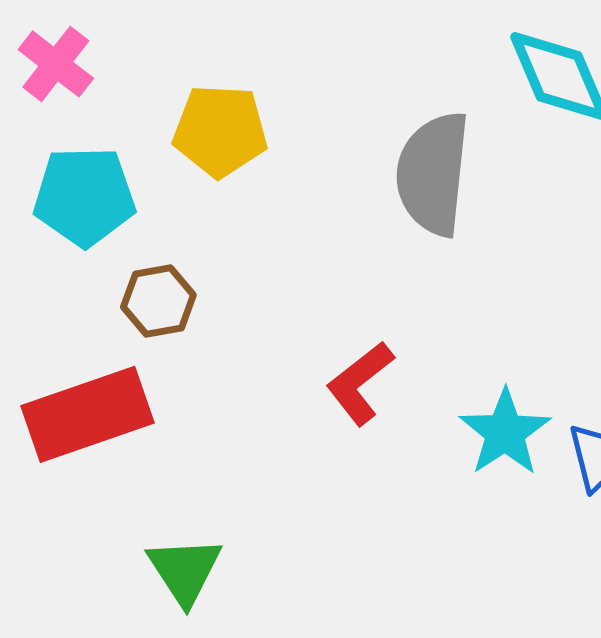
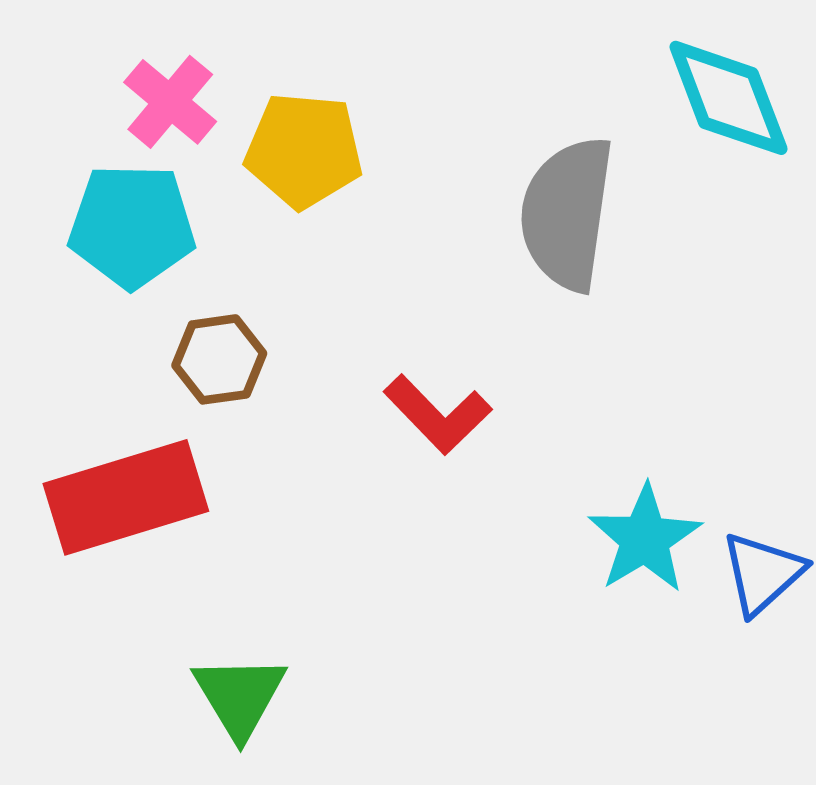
pink cross: (56, 64) -> (170, 102), moved
red L-shape: (360, 383) -> (438, 414), moved, turned -98

